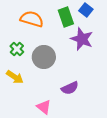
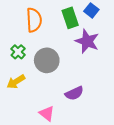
orange semicircle: (32, 19) -> (34, 20), turned 70
yellow arrow: (15, 77) -> (16, 82), turned 114

